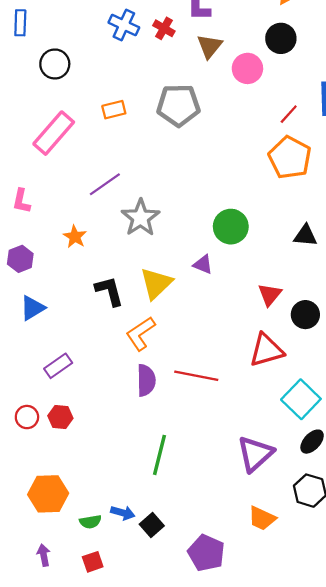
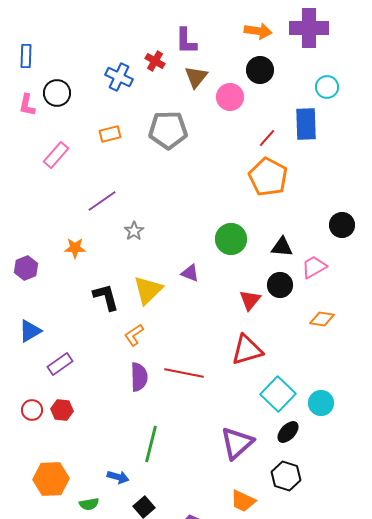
blue cross: (124, 25) -> (119, 77), moved
pink rectangle: (54, 133) -> (56, 155), size x0.7
pink L-shape: (21, 201) -> (27, 105), moved
gray star: (141, 218) -> (134, 231), size x0.6
green circle: (231, 227) -> (231, 239), moved
orange star: (75, 237) -> (75, 248), turned -30
blue triangle: (33, 308) -> (30, 331), moved
black circle: (305, 315) -> (280, 285), moved
orange L-shape: (141, 334) -> (134, 335), size x0.7
blue arrow: (123, 513) -> (118, 477), moved

